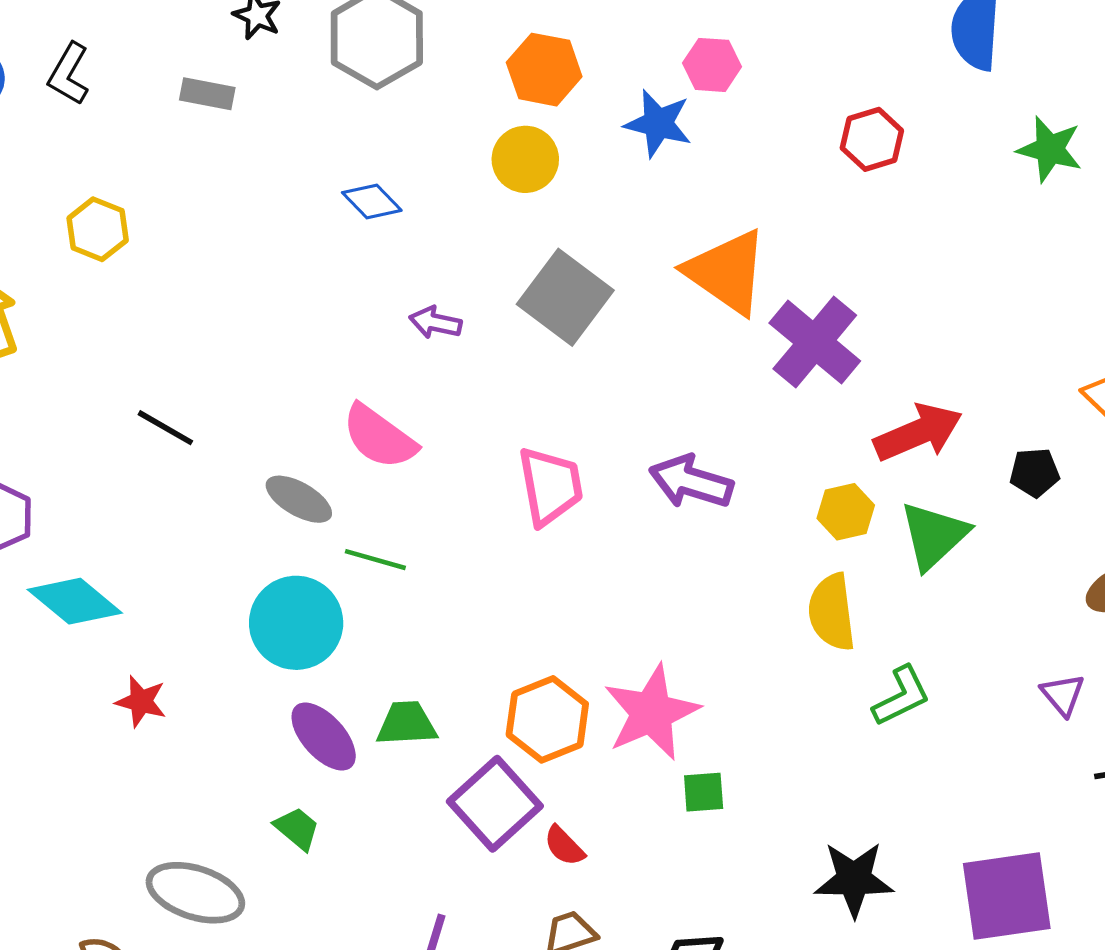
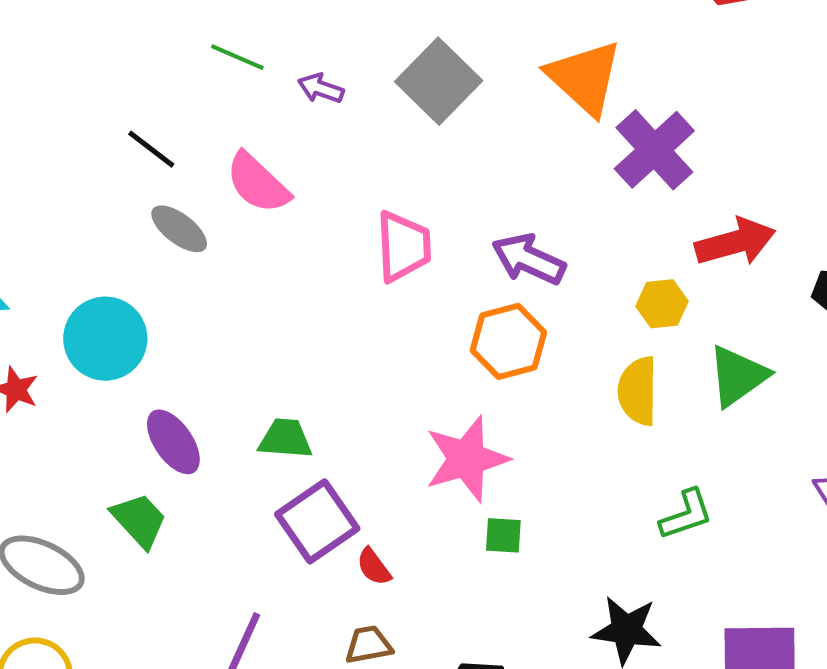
black line: (165, 428) -> (151, 149), moved
green triangle: (934, 535) -> (738, 376), moved
green line: (375, 560) -> (237, 57), moved
cyan circle: (296, 623) -> (105, 339), moved
green L-shape: (901, 696) -> (686, 515), moved
orange hexagon: (547, 719) -> (508, 341), moved
green trapezoid: (407, 724) -> (285, 439), moved
green trapezoid: (297, 828) -> (139, 520), size x1.4

